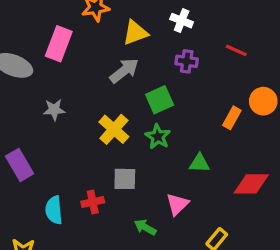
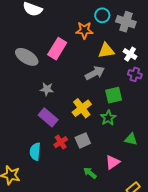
white cross: (182, 21) -> (130, 54), moved
purple rectangle: (20, 165) -> (48, 117), moved, turned -30
gray square: (125, 179) -> (83, 140), turned -35
red cross: (93, 202) -> (61, 142), moved, turned -32

